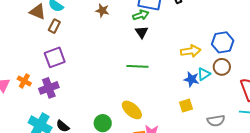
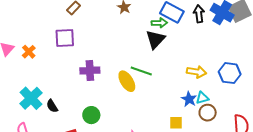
black triangle: (142, 32) -> (155, 39), size x1.5
brown circle: (222, 67) -> (208, 113), moved
purple cross: (49, 88) -> (90, 71), moved
yellow ellipse: (132, 110) -> (127, 81), moved

